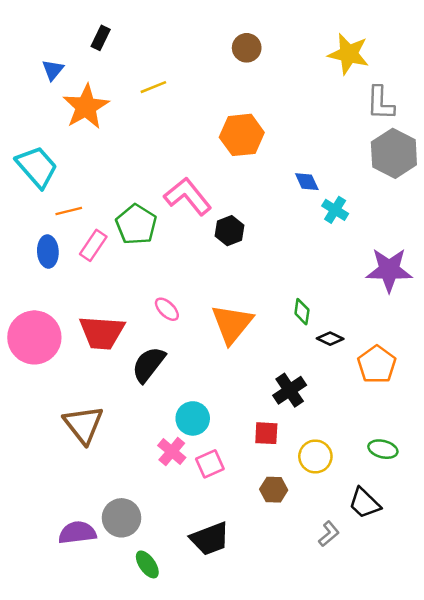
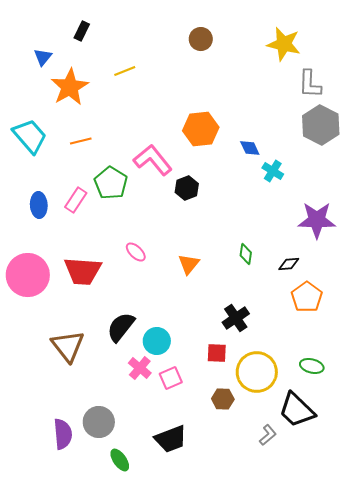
orange hexagon: (242, 135) -> (201, 129), moved
orange line: (69, 211) -> (81, 141), moved
orange triangle: (232, 324) -> (189, 264), size x0.6
black diamond: (330, 339) -> (289, 264), moved, turned -30
black semicircle: (148, 364) -> (121, 327), moved
yellow circle: (315, 456) -> (257, 372), size x1.5
black trapezoid: (365, 503) -> (297, 410), size x1.4
purple semicircle: (77, 533) -> (63, 434), turned 92

